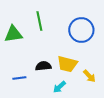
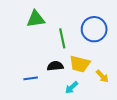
green line: (39, 21) -> (62, 38), moved
green triangle: (13, 34) -> (36, 19), moved

